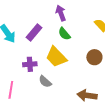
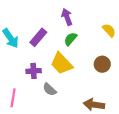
green semicircle: (64, 34) -> (70, 39), turned 80

